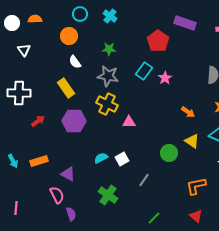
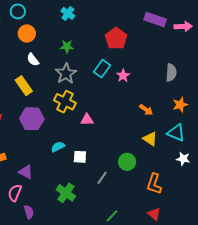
cyan circle: (80, 14) -> (18, 11), moved
purple rectangle: (185, 23) -> (155, 19), moved
gray star: (108, 76) -> (66, 74), turned 30
green circle: (169, 153) -> (127, 162), moved
cyan semicircle: (101, 158) -> (58, 147), moved
white square: (122, 159) -> (80, 157), turned 32
orange L-shape: (196, 186) -> (154, 184), turned -60
pink semicircle: (57, 195) -> (15, 193), turned -132

